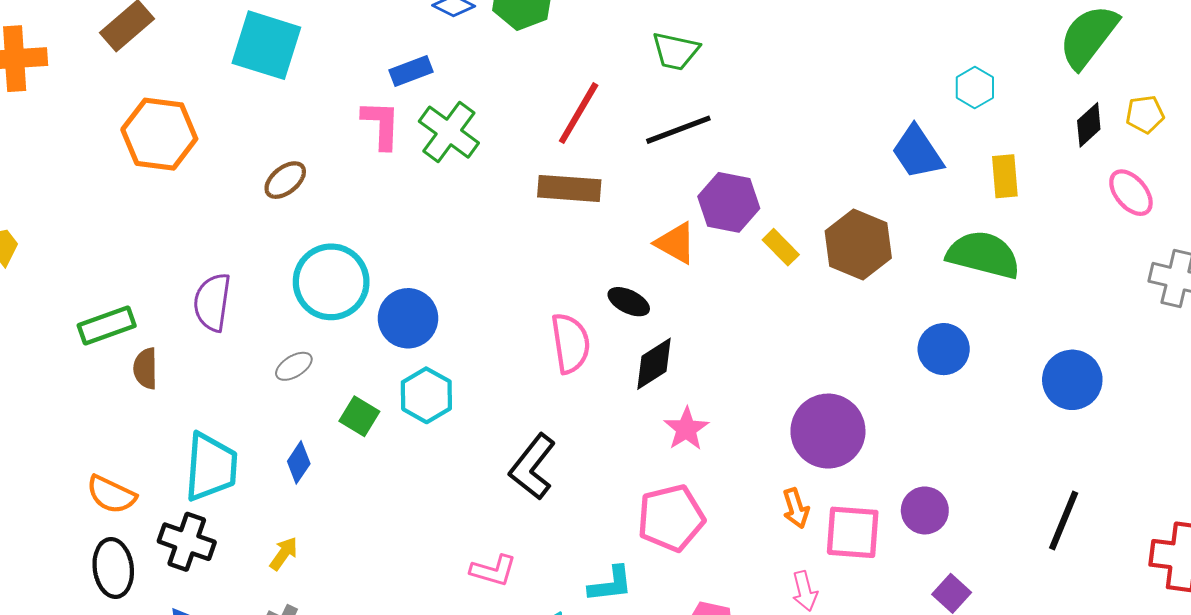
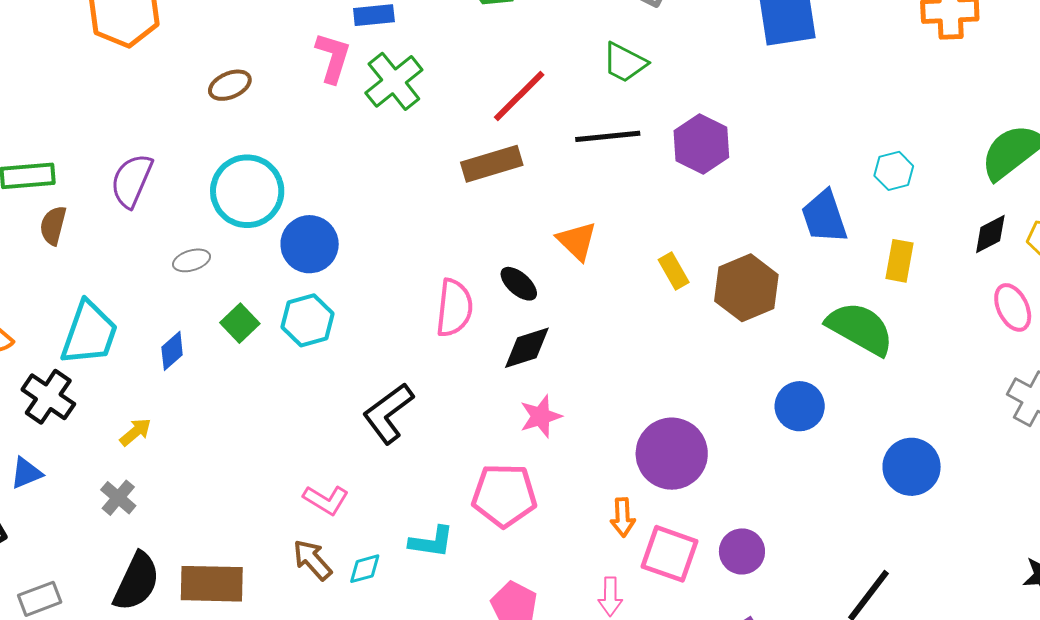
brown rectangle: (569, 188) -> (492, 164), turned -36
purple hexagon: (729, 202) -> (701, 144), moved

